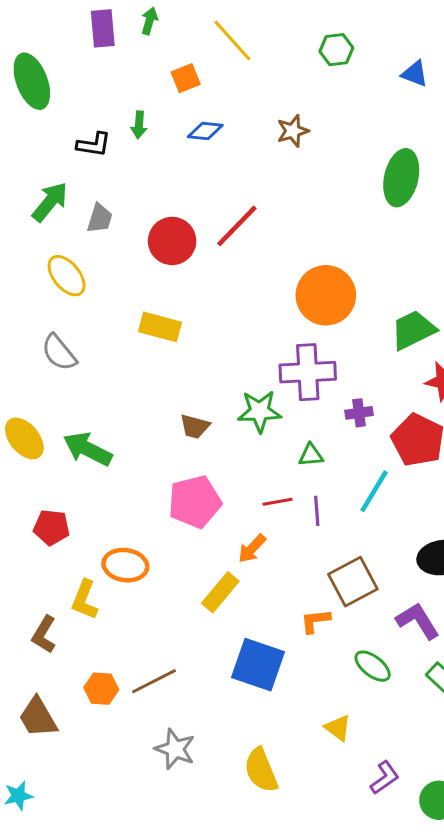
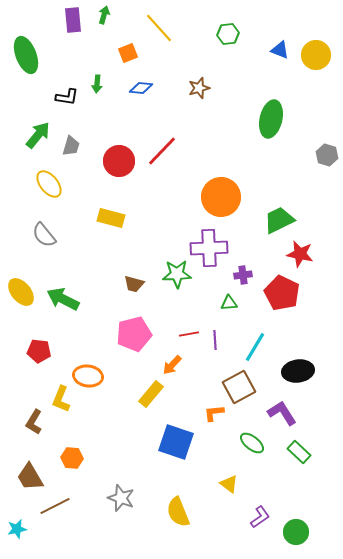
green triangle: (311, 455) -> (229, 303), moved
cyan line: (374, 491) -> (255, 347), moved
brown line: (154, 681) -> (55, 506), moved

